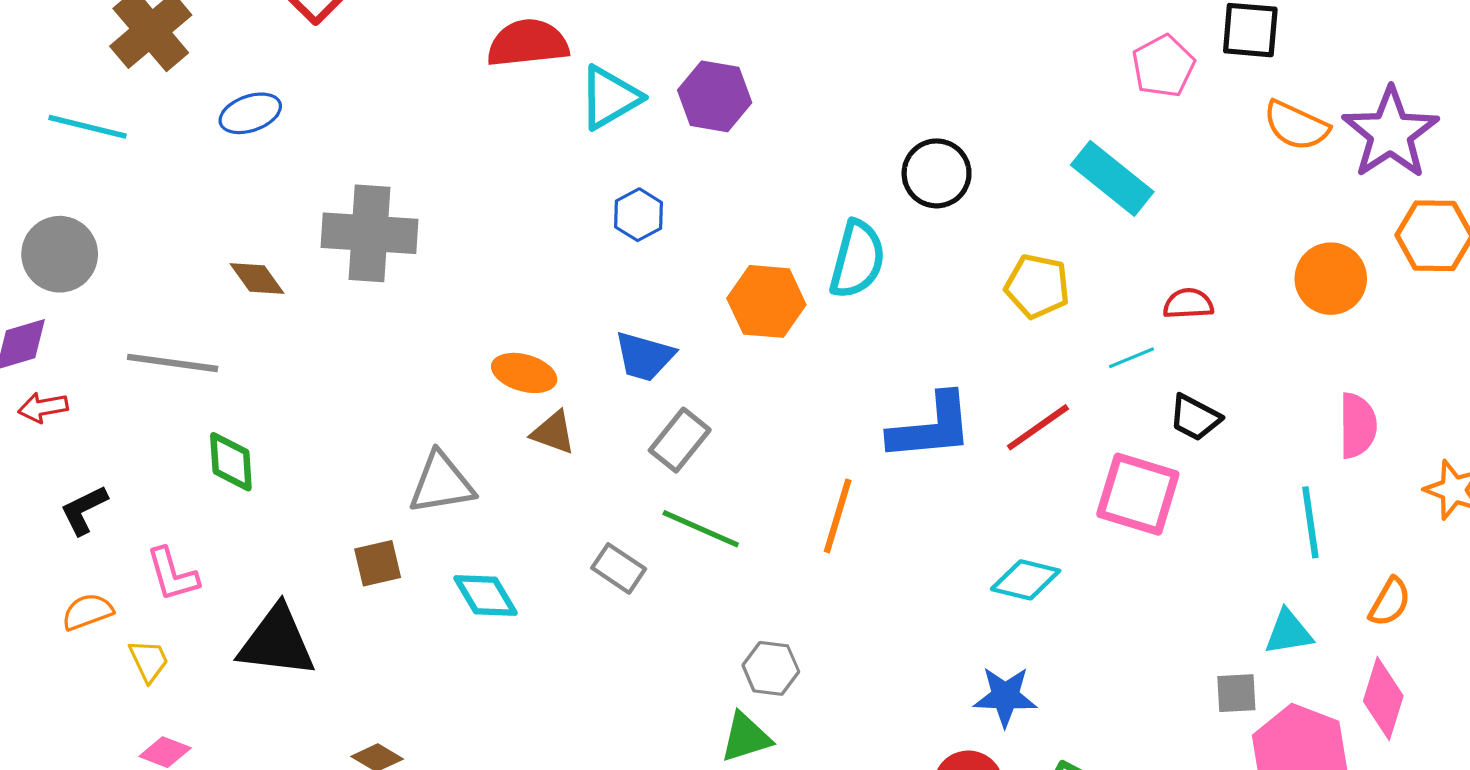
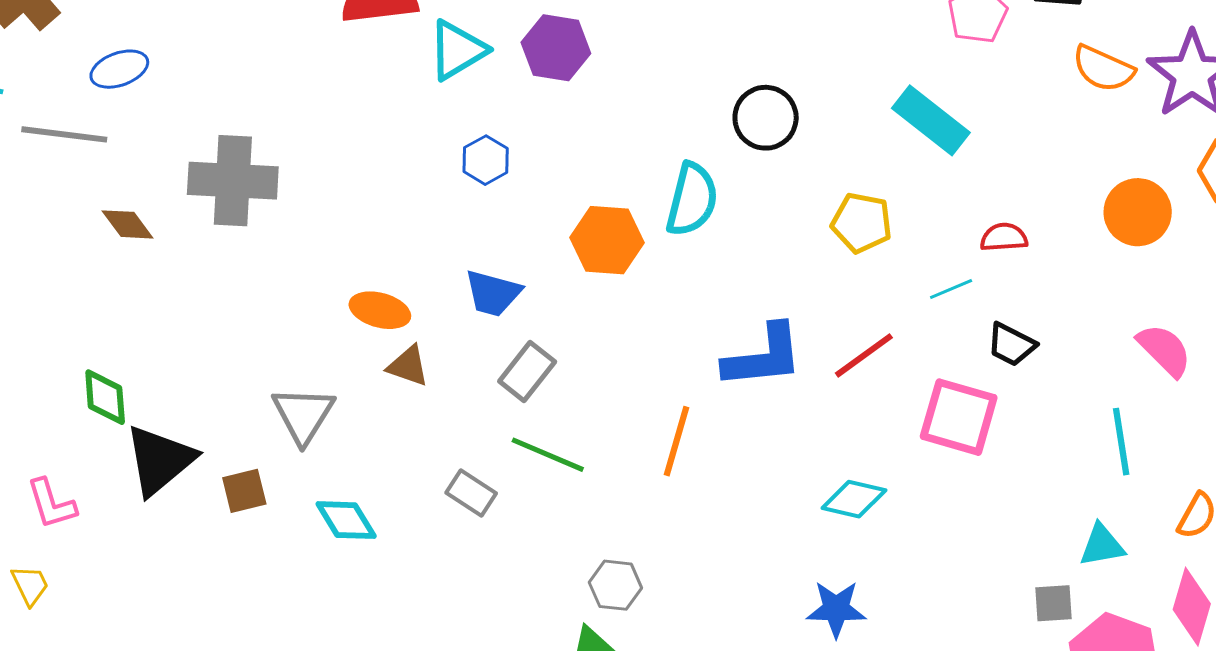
gray line: (173, 363) -> (64, 134), moved
pink semicircle: (1358, 426) -> (1164, 350), turned -44
gray triangle: (441, 483) -> (303, 415), turned -48
black triangle: (277, 642) -> (160, 460), moved, turned -46

